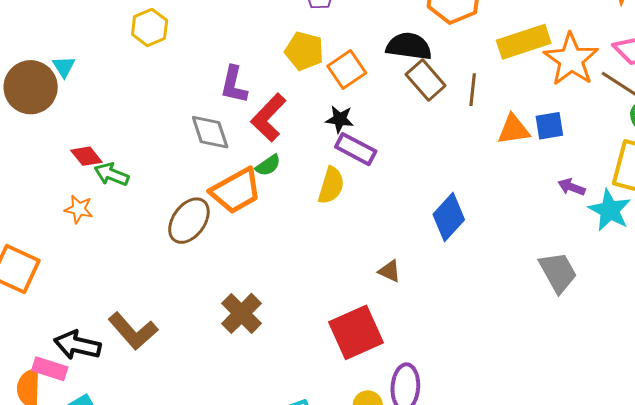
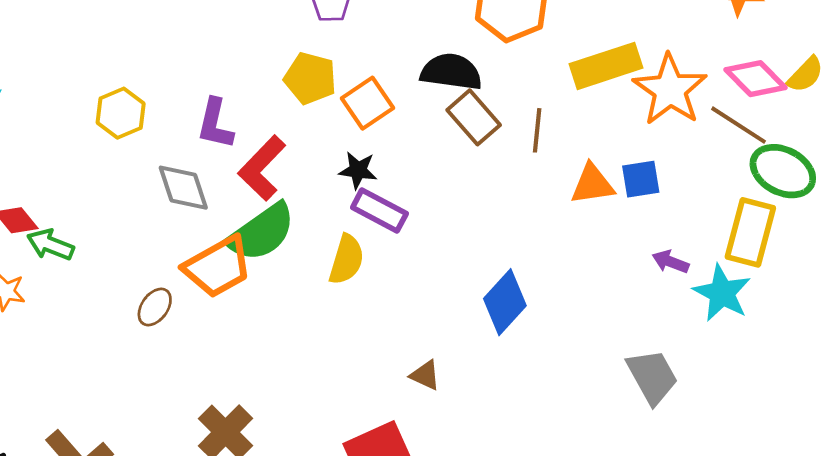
yellow hexagon: (150, 27) -> (121, 113), moved
green semicircle: (268, 165) -> (261, 232), size x2.0
brown ellipse: (189, 221) -> (155, 307), size x0.6

